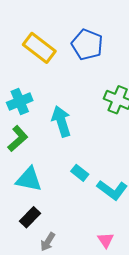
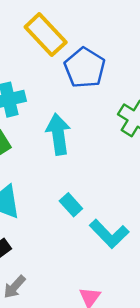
blue pentagon: (87, 45) -> (85, 68), moved

